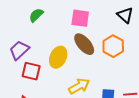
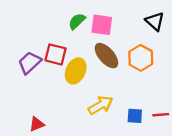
green semicircle: (36, 15) -> (77, 21), moved
red square: (31, 71) -> (56, 54), moved

